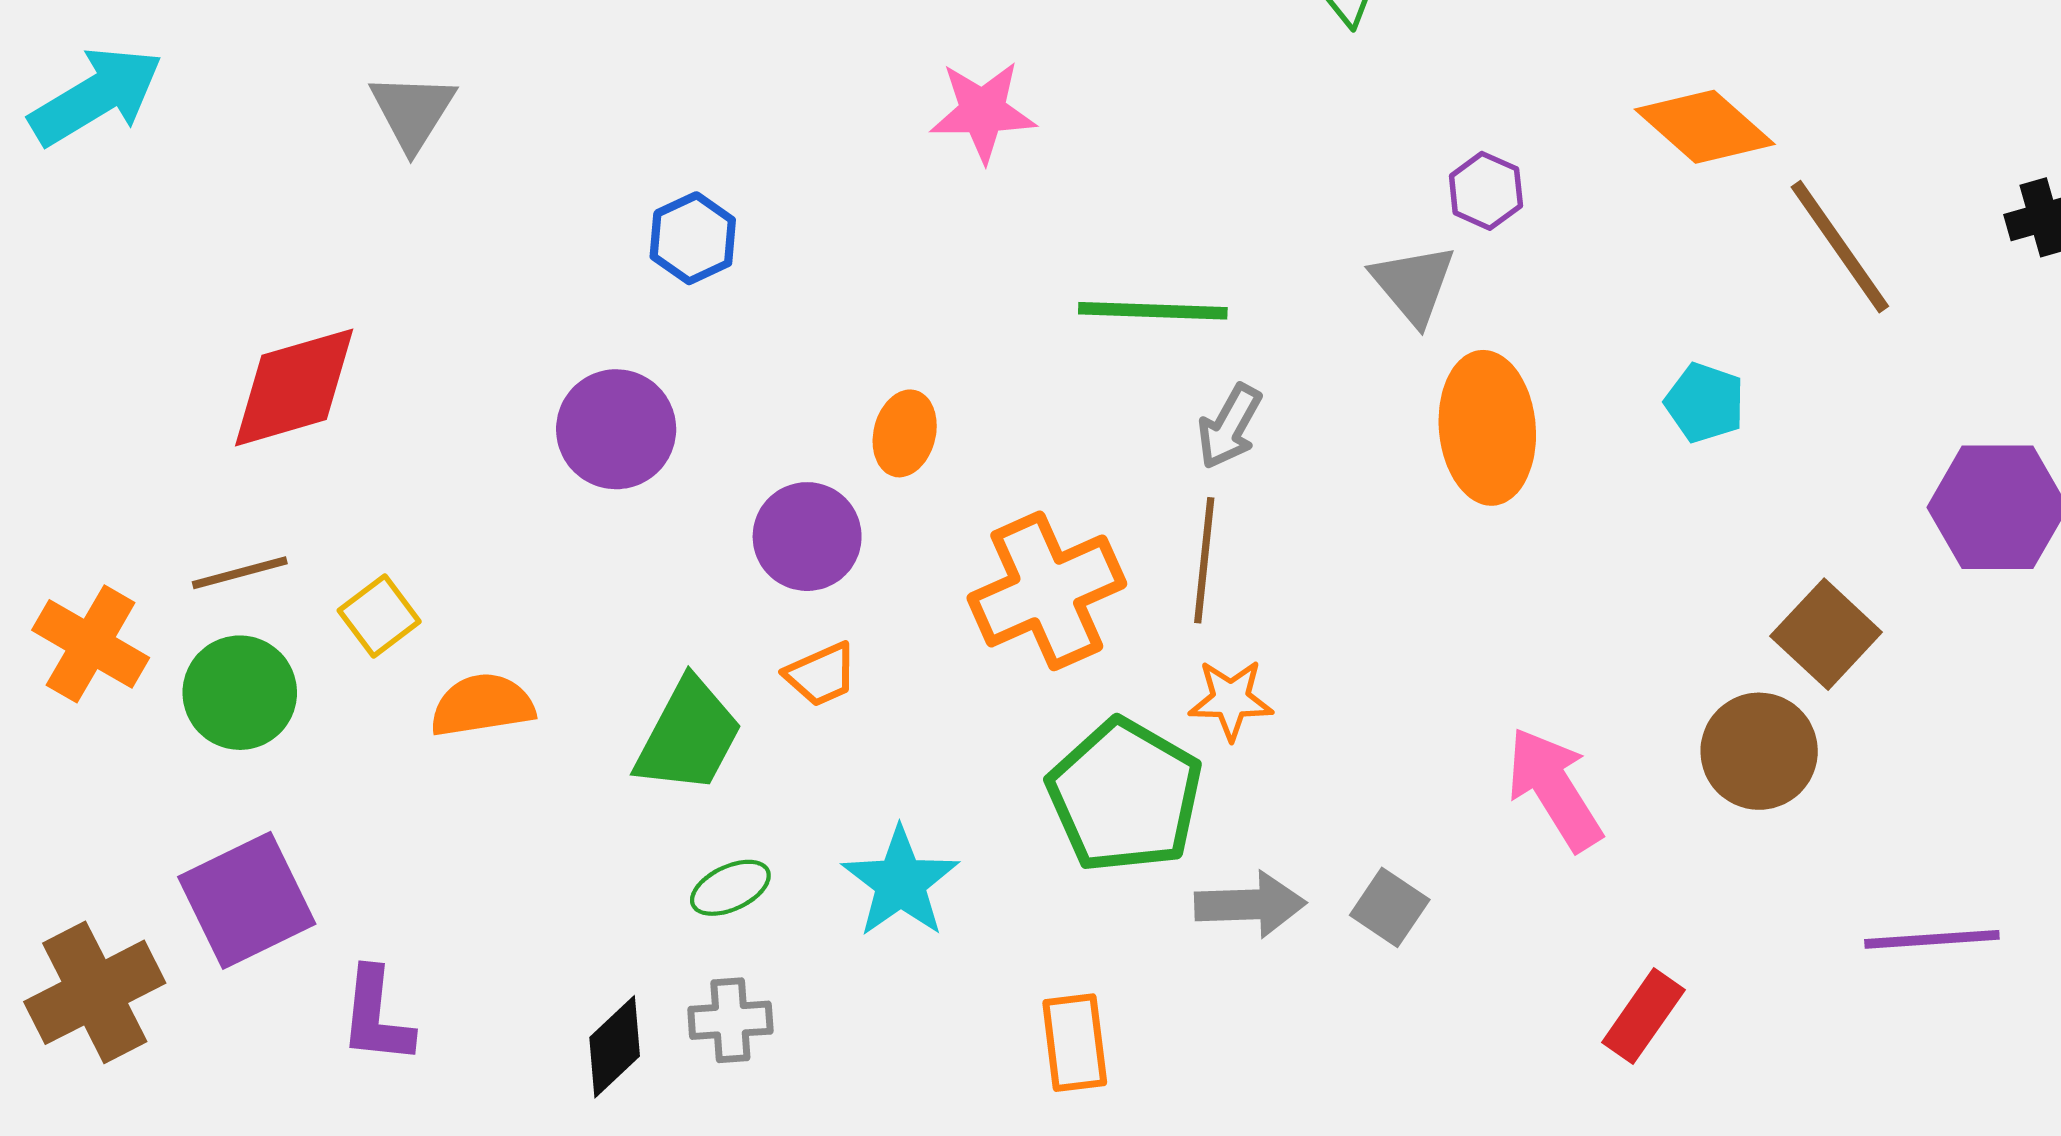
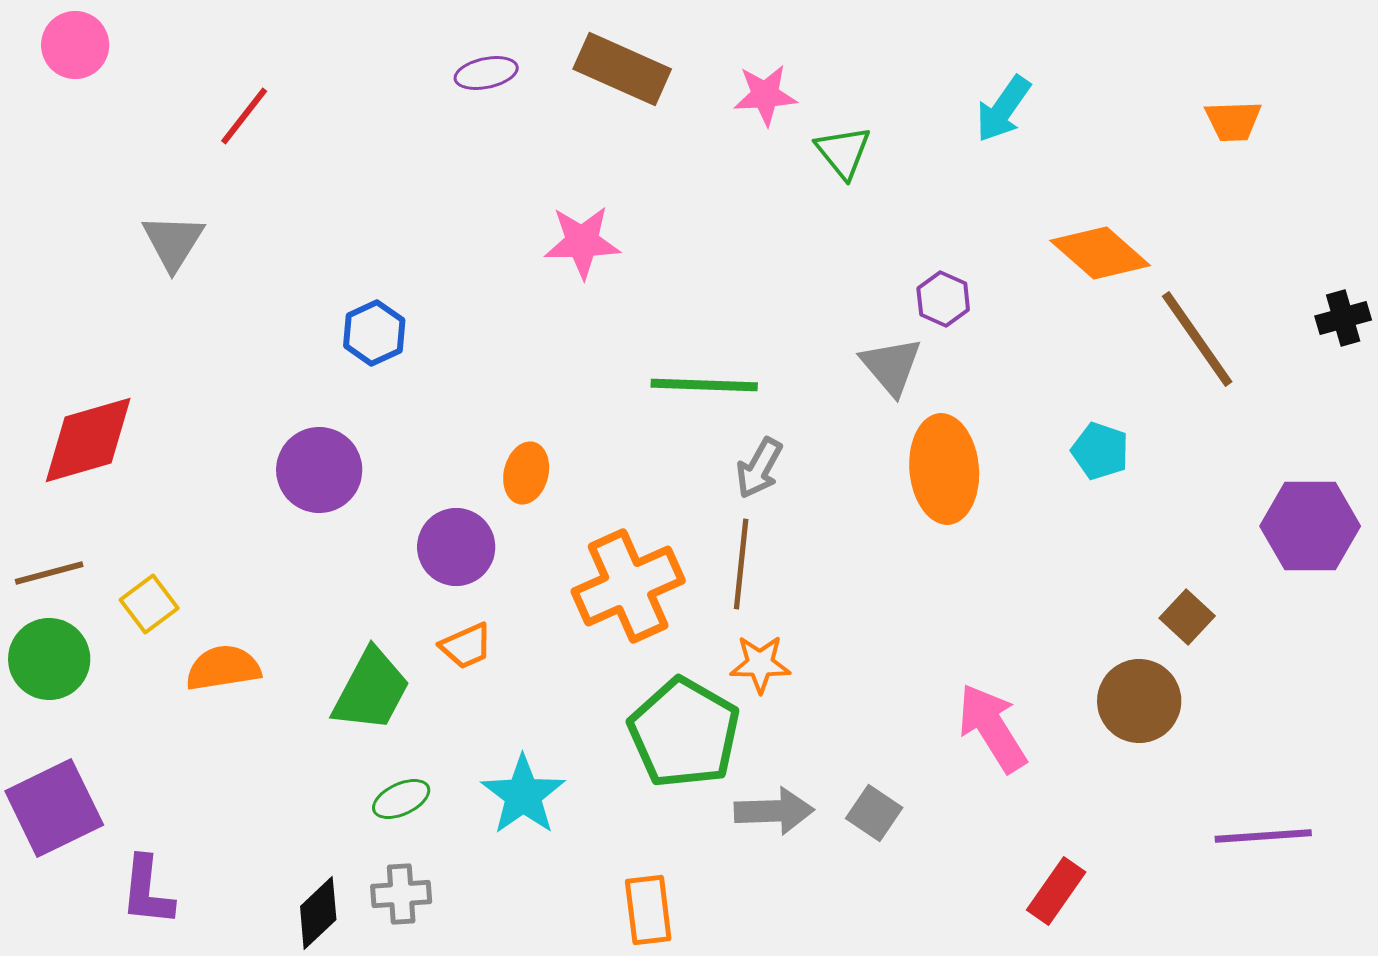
brown square: (1826, 634) -> (1187, 617), size x0.7

